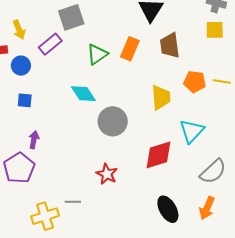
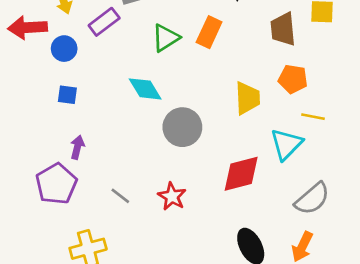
brown trapezoid: (170, 46) -> (283, 29), moved
yellow line: (222, 81) -> (313, 117), moved
gray line: (73, 202) -> (120, 196), moved, turned 35

